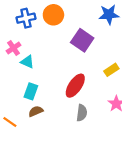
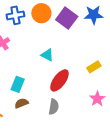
purple square: (82, 40) -> (67, 18), moved
cyan triangle: (27, 62) -> (47, 55), moved
gray semicircle: (82, 113) -> (54, 107), moved

